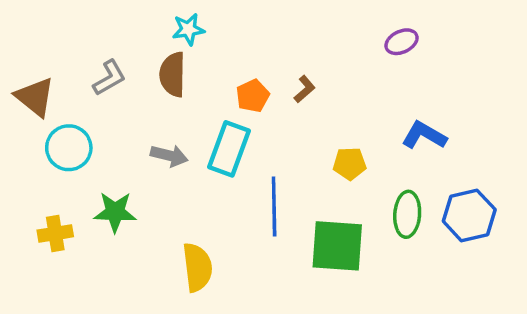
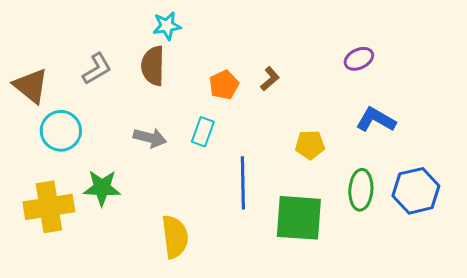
purple ellipse: (402, 42) -> (359, 59), moved
cyan rectangle: (229, 149) -> (203, 132), size x0.6
yellow cross: (55, 233) -> (49, 207), size x1.6

